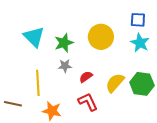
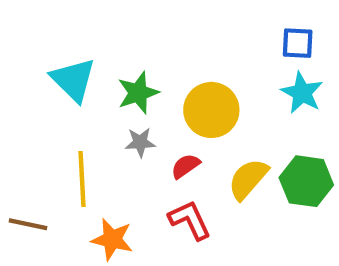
yellow circle: (101, 37) -> (211, 110), moved

